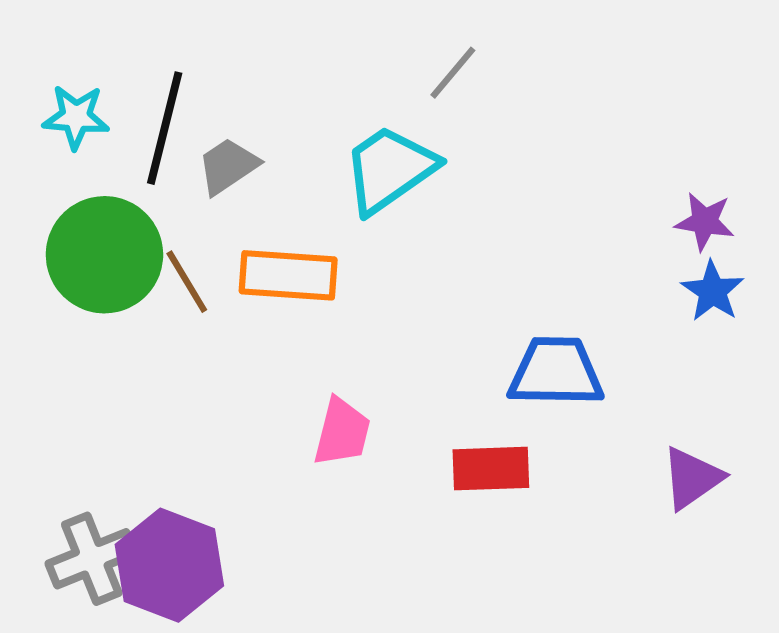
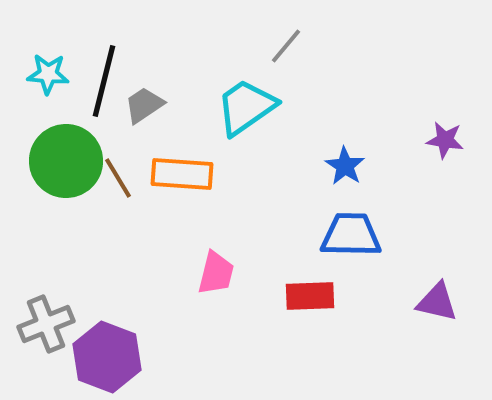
blue star: (713, 291) -> (345, 166), moved
purple triangle: (692, 478) -> (437, 302), turned 48
gray cross: (92, 559) -> (46, 324), moved

